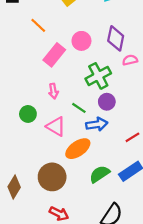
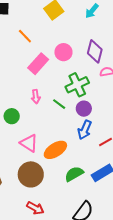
green line: (79, 108) -> (59, 104), moved
blue arrow: (97, 124) -> (85, 130), moved, turned 120
pink triangle: (56, 127) -> (29, 143), moved

